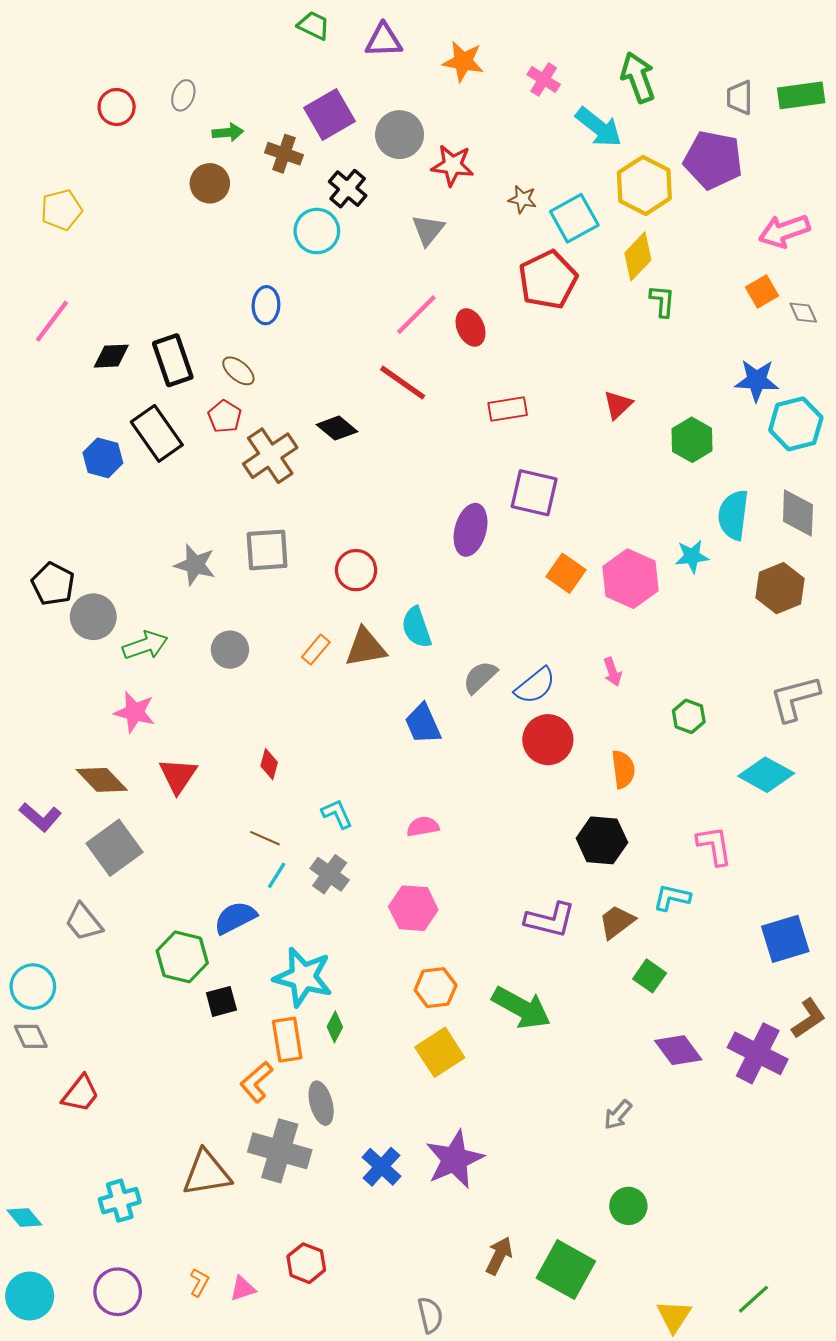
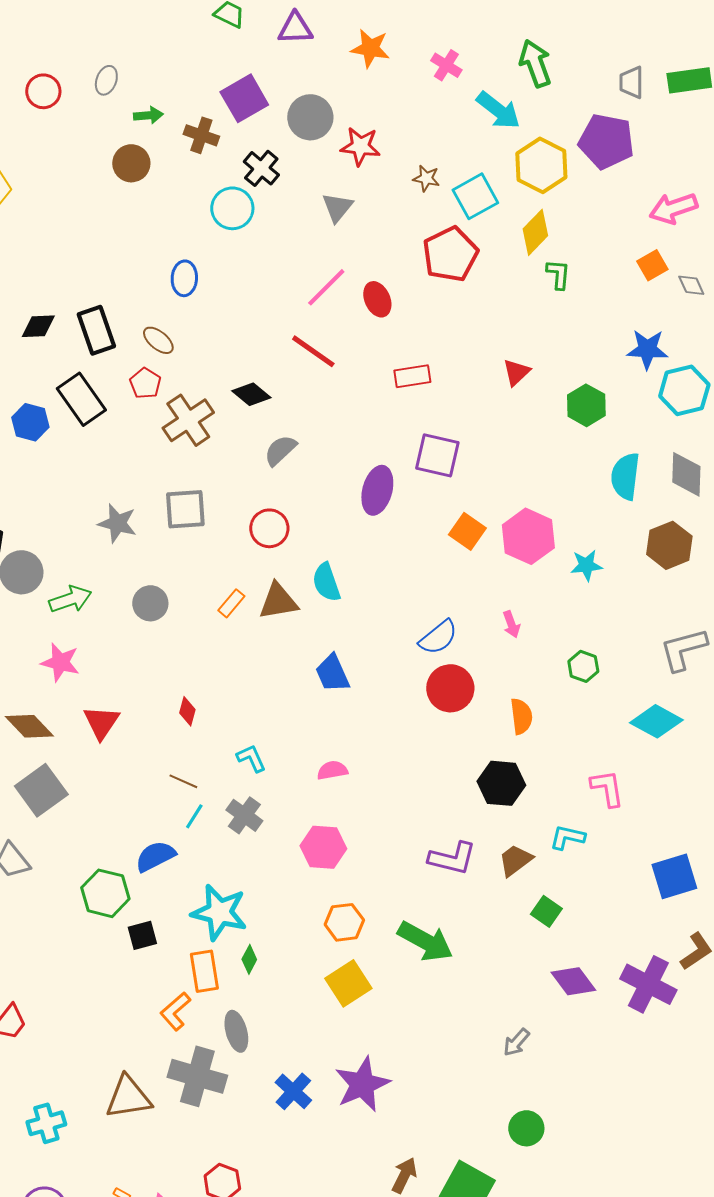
cyan star: (692, 556) -> (586, 565), moved
gray semicircle: (480, 677) -> (280, 450), moved

